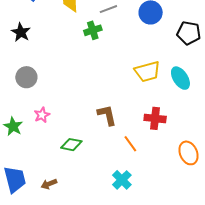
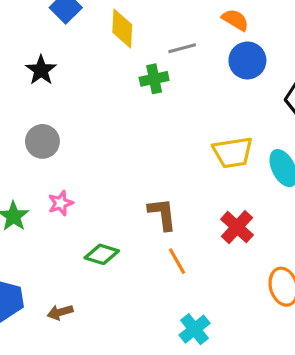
red cross: (155, 118) -> (237, 227), turned 30
orange line: (130, 144) -> (177, 261), moved
cyan cross: (122, 180) -> (195, 329), moved

